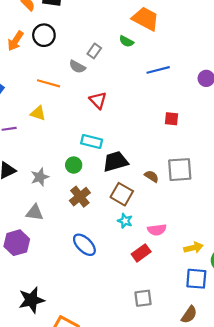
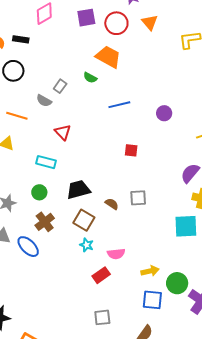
cyan rectangle: (92, 141) -> (46, 162), moved
gray square: (180, 170) -> (138, 198), size x0.7
blue ellipse: (84, 245) -> (28, 247), moved

